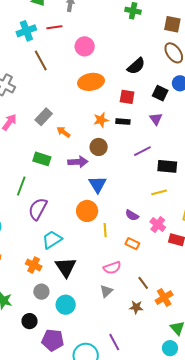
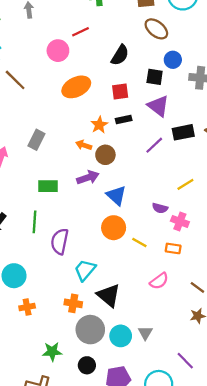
red line: (54, 27) -> (81, 32), moved
purple triangle: (156, 119) -> (158, 106), size x1.5
orange arrow: (63, 132) -> (84, 145), moved
black rectangle: (167, 166) -> (183, 132), moved
purple semicircle: (132, 215) -> (160, 208), moved
pink cross: (158, 225) -> (180, 221), moved
yellow line: (105, 230) -> (139, 243), turned -40
gray triangle: (106, 291) -> (145, 333), moved
gray circle: (41, 292) -> (90, 330), size x1.6

